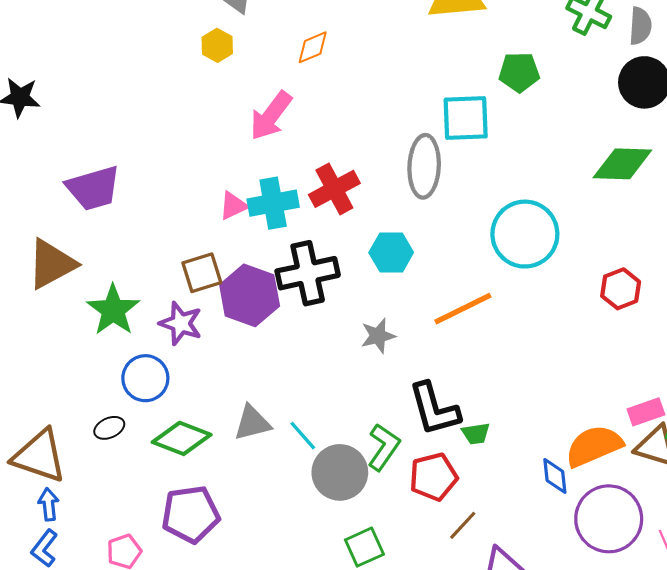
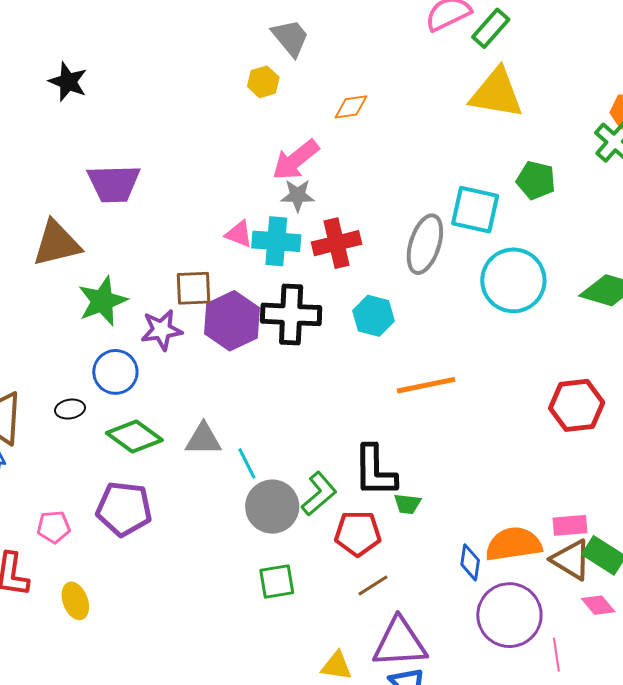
pink triangle: (233, 206) -> (239, 234), turned 32
cyan circle: (525, 234) -> (513, 280), moved
red hexagon: (621, 289) -> (577, 405), size x1.4
purple star: (181, 323) -> (162, 330), turned 30
gray star: (378, 336) -> (298, 195), moved

